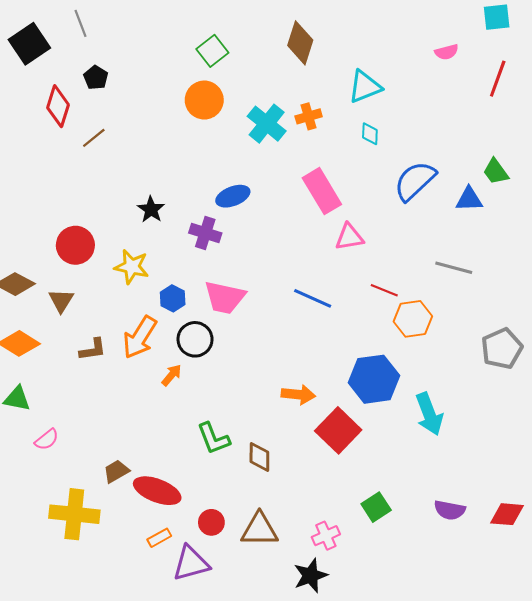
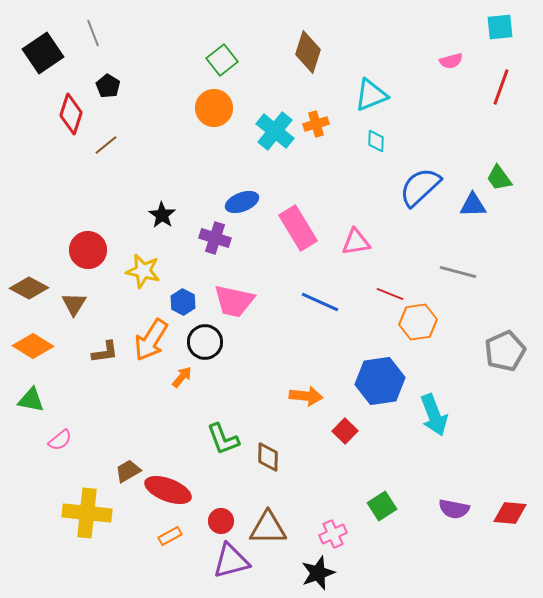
pink rectangle: (322, 191) -> (298, 228), moved
red square: (338, 430) -> (345, 431), size x0.6
purple triangle: (191, 563) -> (231, 561), moved

